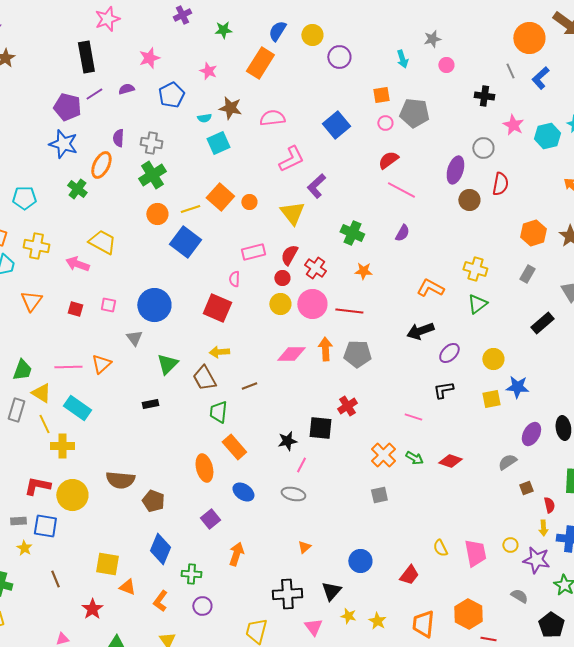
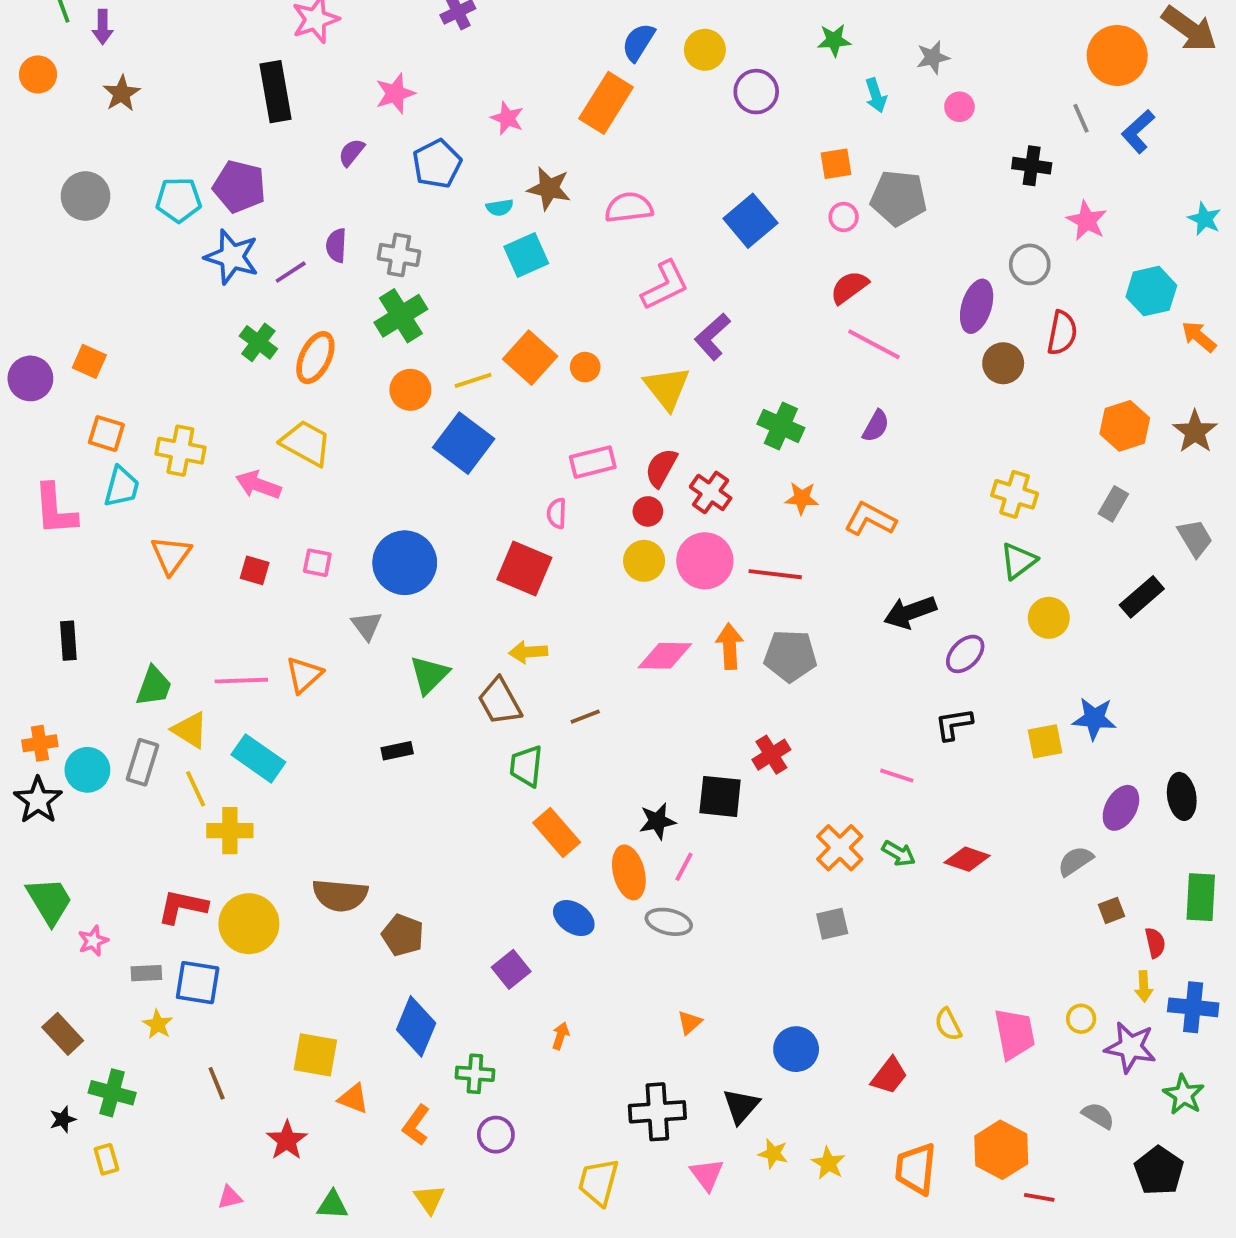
green star: (223, 30) -> (834, 40), moved
purple semicircle: (126, 89) -> (351, 152), turned -35
purple line: (94, 94) -> (291, 272), moved
cyan hexagon: (547, 136) -> (1151, 291), moved
orange ellipse: (101, 165) -> (315, 358), moved
cyan pentagon: (24, 198) -> (179, 200), moved
orange L-shape: (430, 288) -> (870, 519), moved
yellow circle: (493, 359) -> (1049, 618), moved
orange ellipse: (204, 468) -> (629, 872), moved
orange arrow: (236, 554) -> (560, 1036), size x0.6

